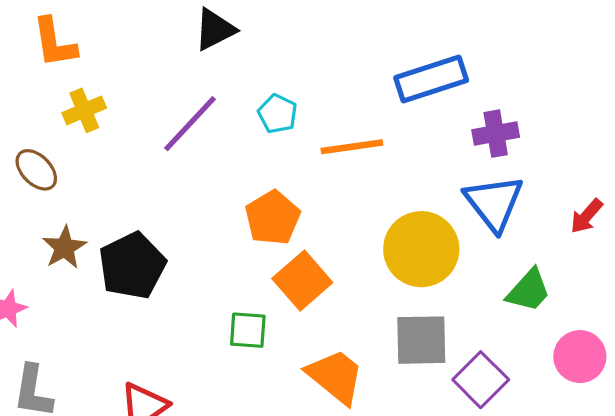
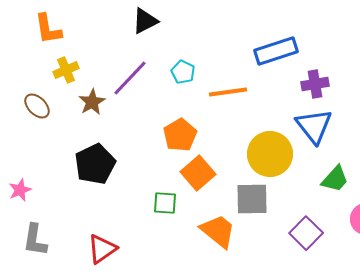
brown star: (64, 248) -> (92, 102), moved
gray square: (421, 340) -> (252, 199), moved

